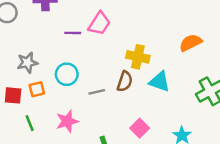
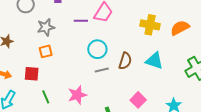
yellow cross: (138, 57) -> (150, 25), moved
gray star: (27, 63) -> (46, 27), moved
cyan circle: (67, 74) -> (97, 49), moved
orange square: (37, 89) -> (46, 51), moved

